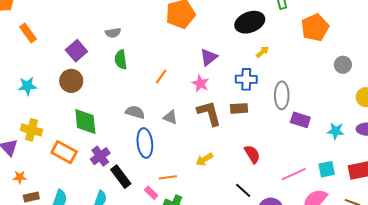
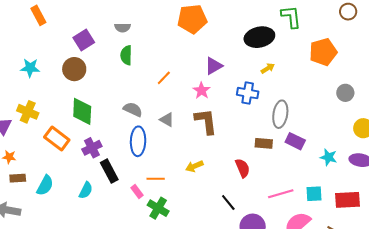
brown rectangle: (239, 108) -> (264, 143), moved

